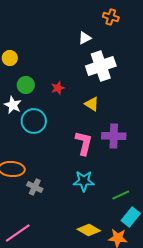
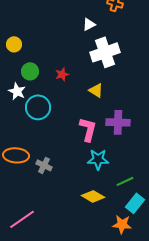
cyan star: (84, 181) -> (98, 159), moved
gray cross: (35, 187) -> (44, 165), moved
yellow diamond: (89, 230) -> (93, 196), moved

